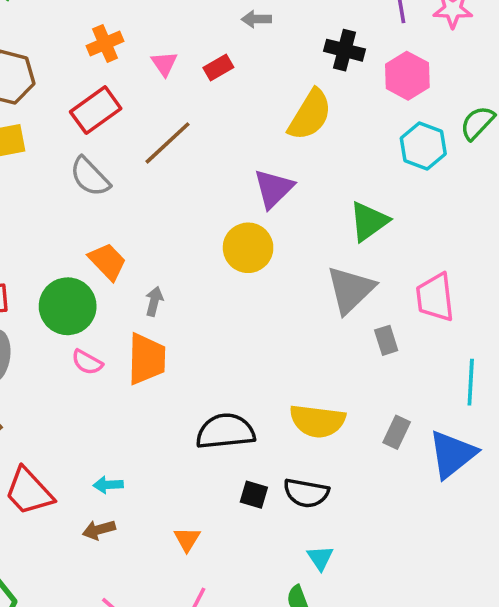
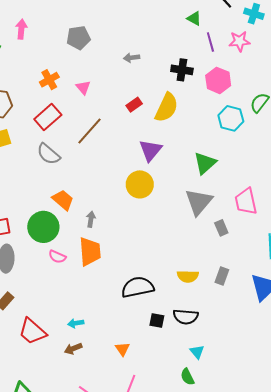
red rectangle: (218, 68) -> (134, 105), moved
yellow semicircle: (317, 421) -> (188, 276), size x0.7
gray rectangle: (397, 432) -> (222, 276), moved

